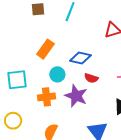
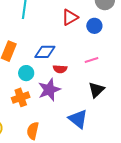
purple star: (76, 96) -> (49, 90), turned -30

